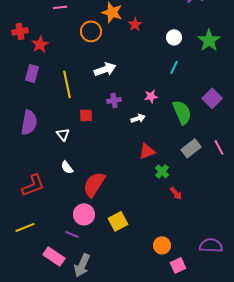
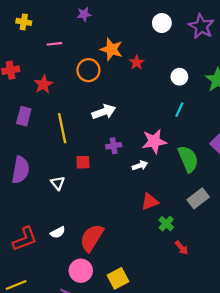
red star: (40, 44) -> (43, 84), moved
pink star: (151, 96) -> (154, 141), size x1.6
white semicircle: (67, 167) -> (58, 232), moved, turned -80

